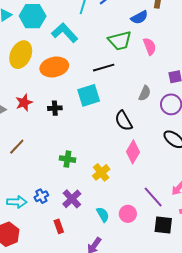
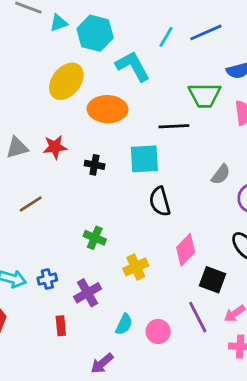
black semicircle: (124, 121) -> (160, 201), moved
cyan semicircle: (103, 215) -> (124, 324), turned 42
black square: (163, 225) -> (212, 280), moved

